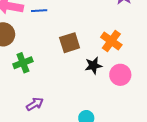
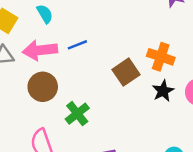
orange cross: (111, 41) -> (161, 57), moved

